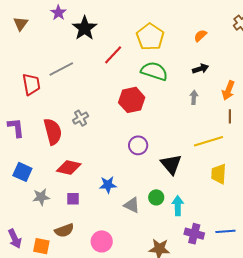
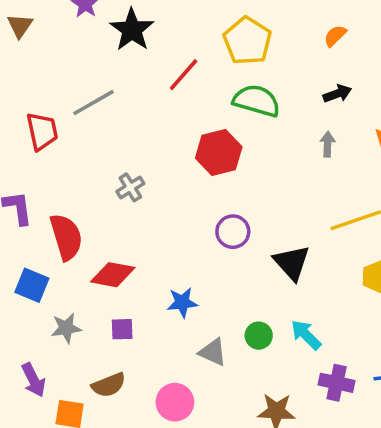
red semicircle: (53, 132) -> (66, 237), moved
green circle: (156, 197) -> (259, 336), moved
gray triangle: (132, 205) -> (213, 352), moved
cyan arrow: (178, 206) -> (306, 335), turned -42
purple arrow: (15, 239) -> (33, 380), moved

